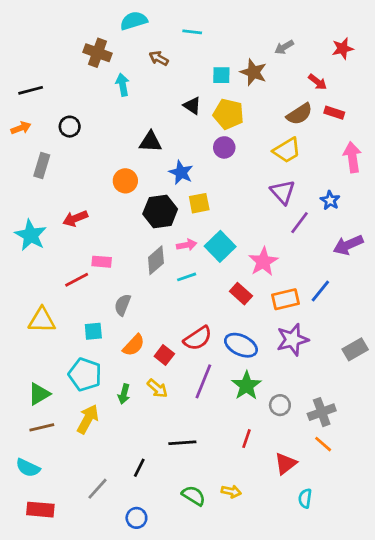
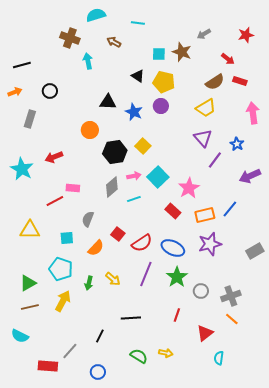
blue star: (181, 173) -> (134, 112), moved
yellow square: (199, 203) -> (143, 146), turned -35
red square: (164, 355) -> (118, 234), moved
red rectangle: (40, 510) -> (48, 366), moved

